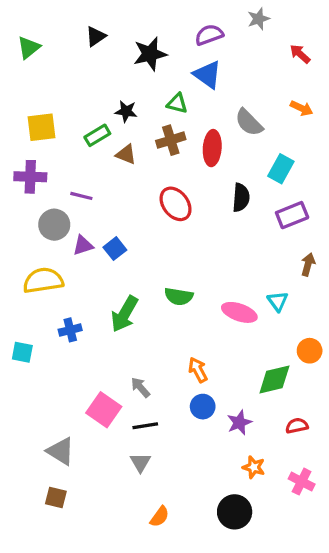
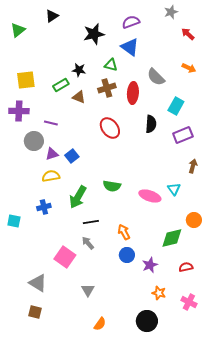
gray star: (259, 19) -> (171, 12), moved
black triangle: (96, 36) -> (52, 16), moved
yellow semicircle: (43, 280) -> (51, 176), moved, size x0.7
black line: (145, 426) -> (91, 222), moved

